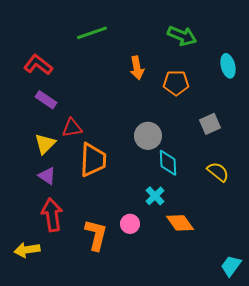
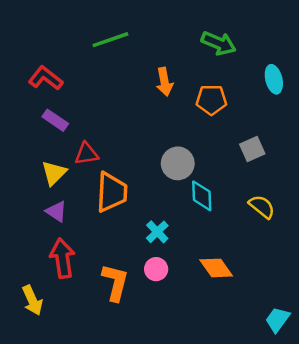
cyan cross: (155, 196) -> (157, 232), moved
yellow arrow: (27, 250) -> (32, 300), turned -105

